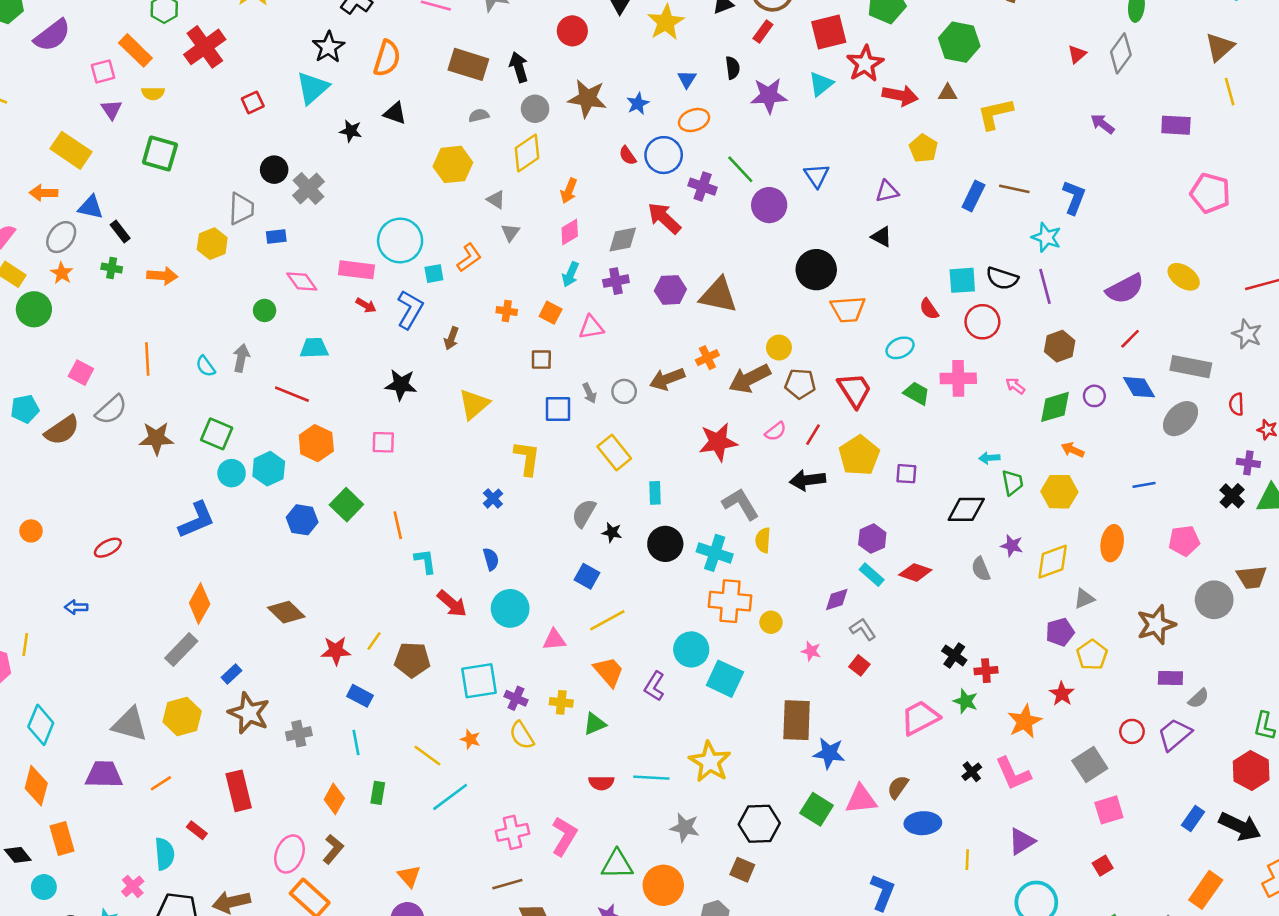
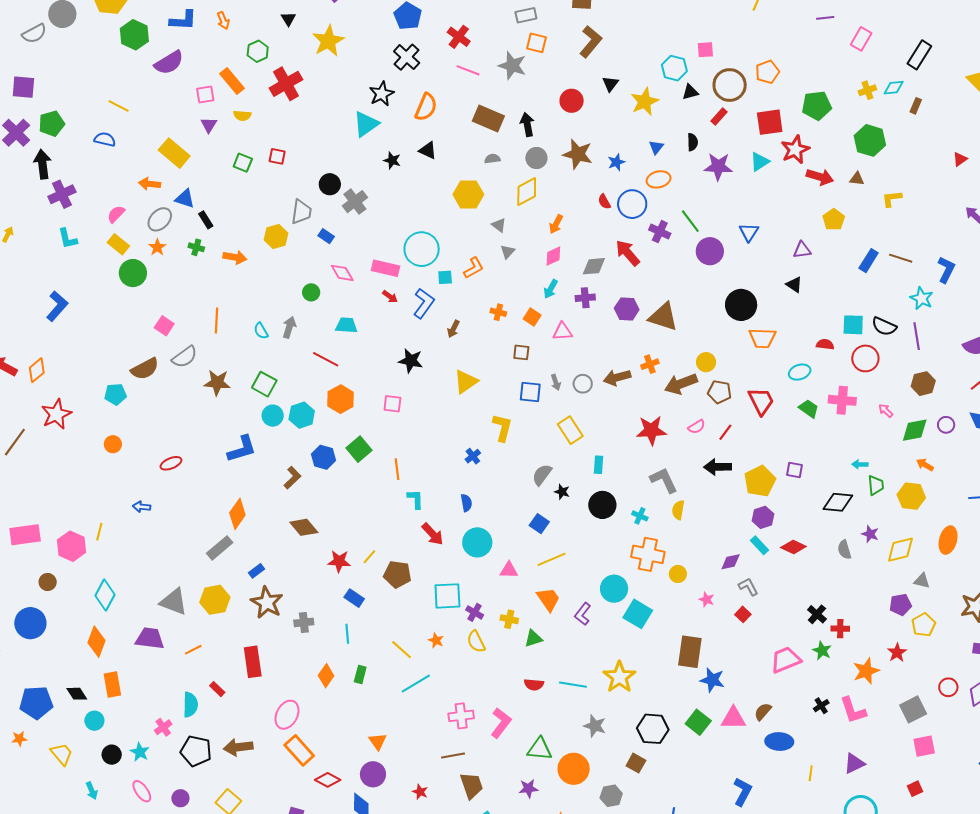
red square: (253, 102) -> (277, 156), moved, turned 30
yellow L-shape: (995, 114) -> (892, 199), size x0.7
green square: (160, 154) -> (243, 163), size x0.7
blue rectangle: (276, 236) -> (326, 236), turned 35
red semicircle: (929, 309) -> (825, 344), turned 126
cyan pentagon: (25, 409) -> (116, 394), moved
yellow pentagon: (859, 456) -> (760, 481), moved
cyan cross: (715, 553) -> (640, 516), size x0.6
gray triangle: (1084, 599) -> (922, 581), turned 30
brown L-shape: (333, 849) -> (292, 478), moved

